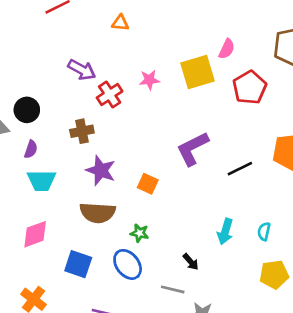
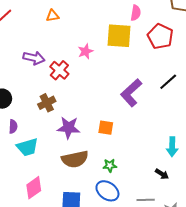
yellow square: (197, 72) -> (119, 36), turned 36
black line: (240, 169) -> (168, 82), moved
black arrow: (191, 262) -> (162, 174), moved

